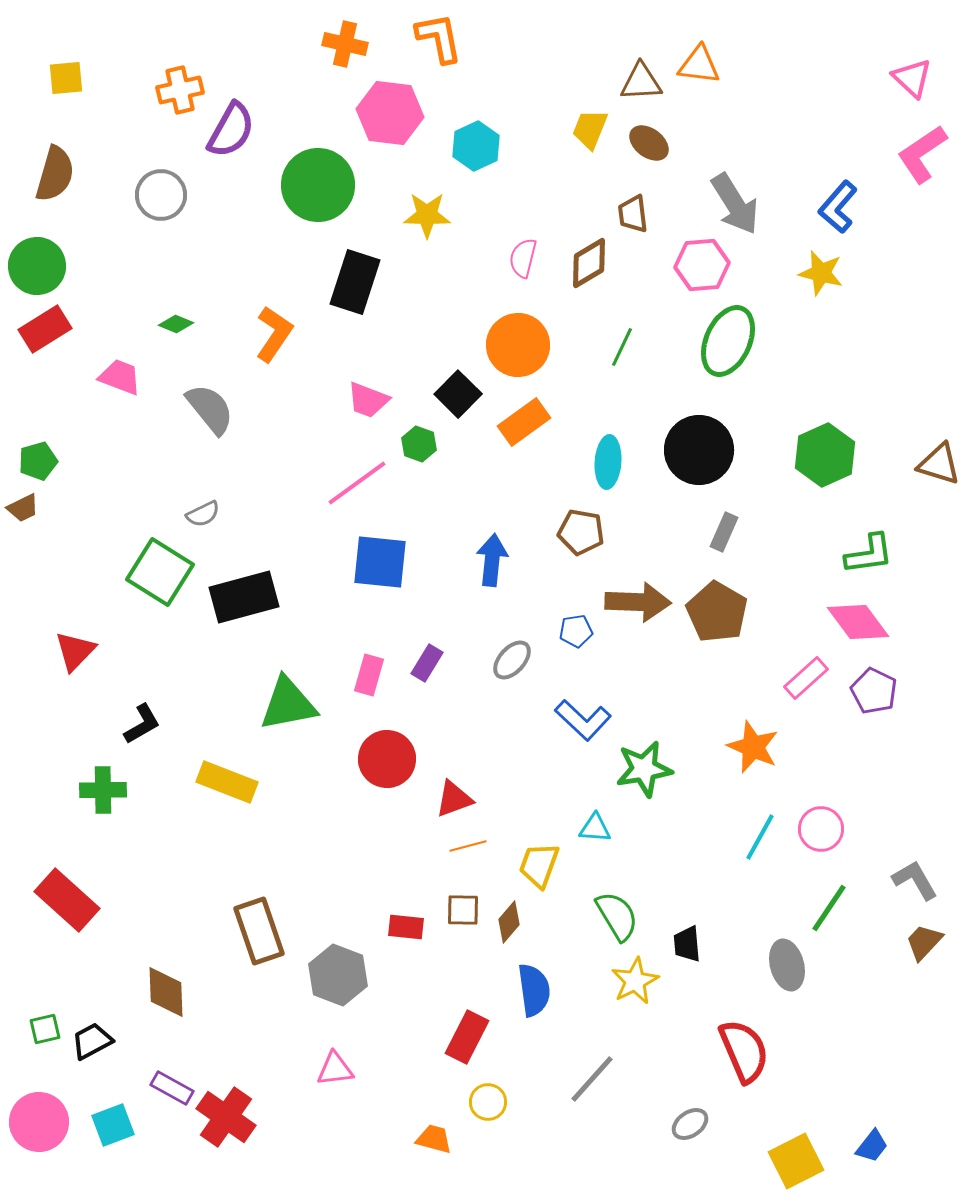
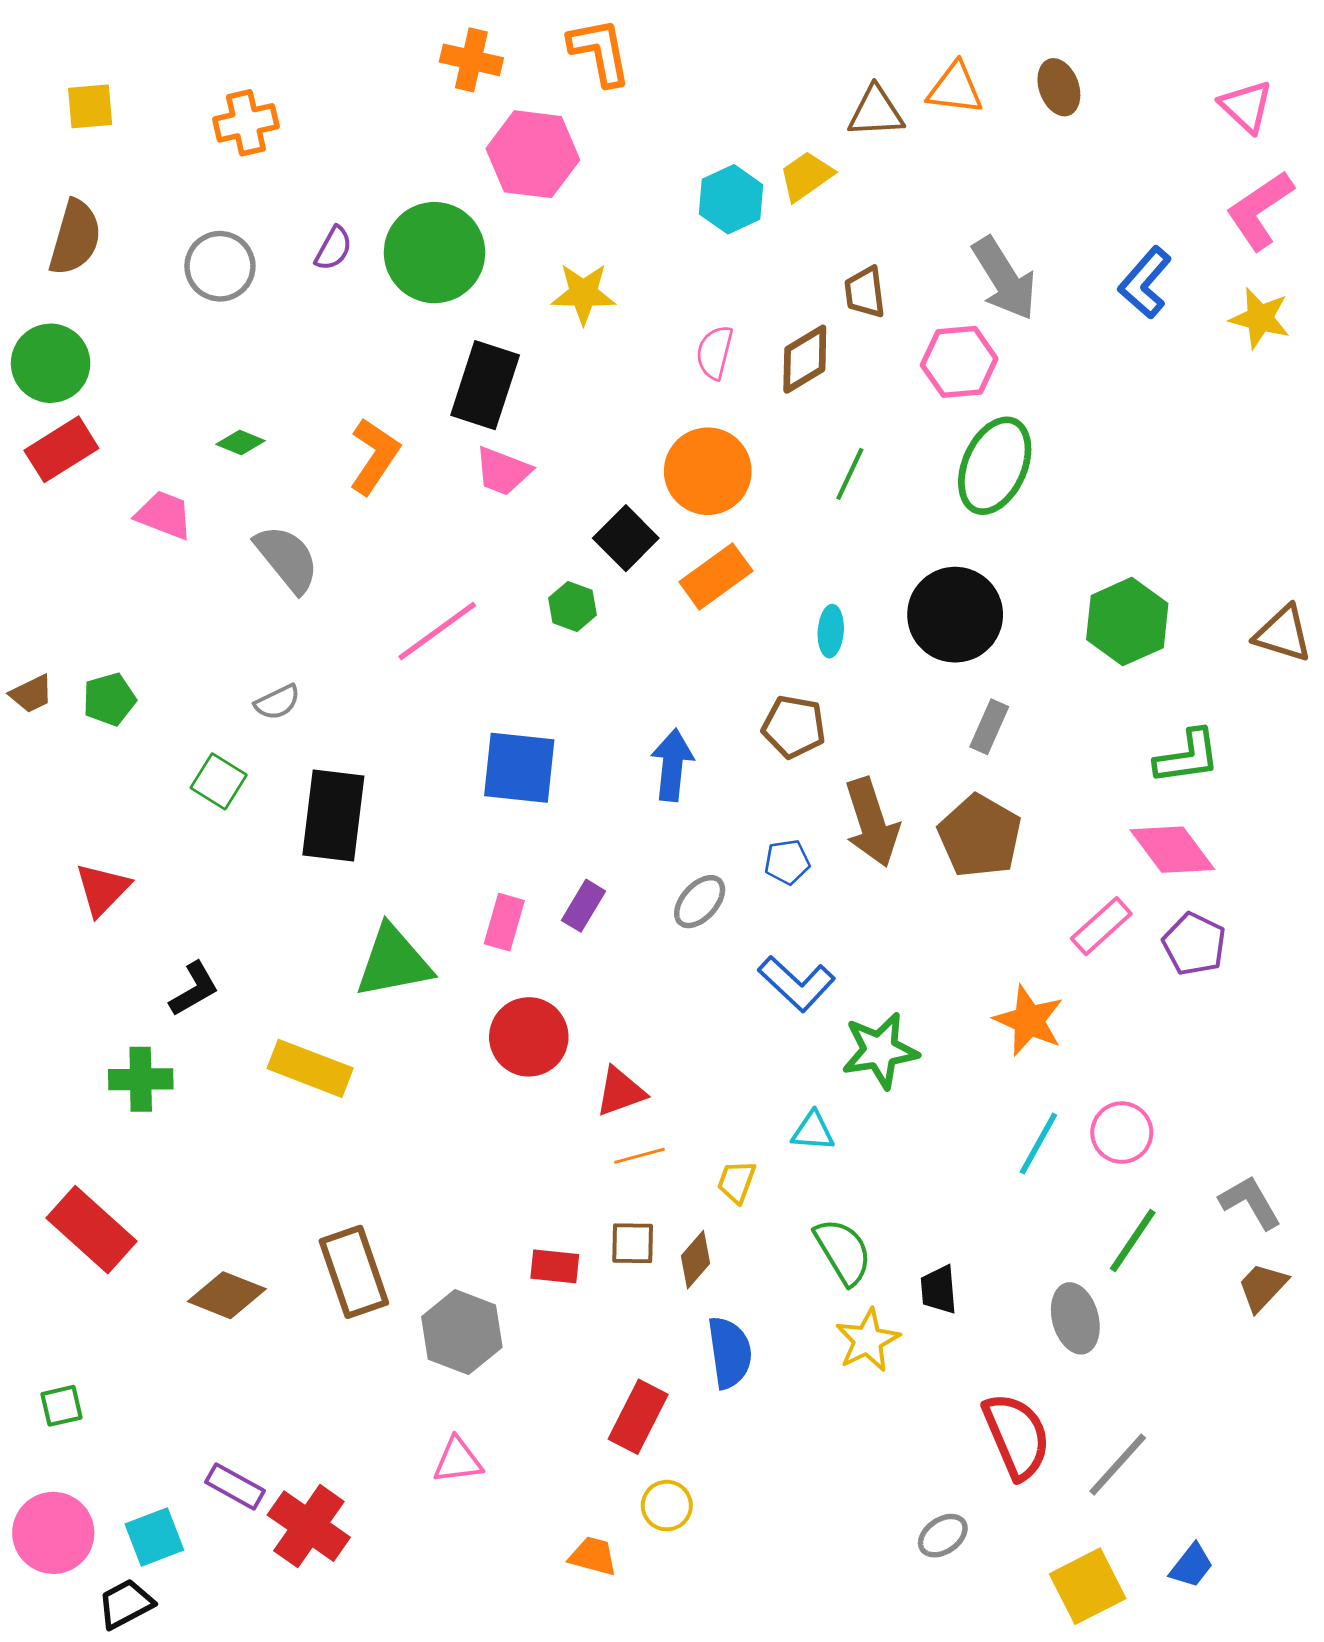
yellow trapezoid: (590, 129) -> (806, 176), turned 33
purple semicircle: (231, 130) -> (333, 248), moved, size x0.6
brown ellipse: (649, 143) -> (1059, 87), moved, turned 33
cyan hexagon: (476, 146) -> (731, 199), moved
yellow star: (821, 273) -> (1260, 318), moved
pink trapezoid: (368, 400) -> (503, 471), moved
green pentagon: (38, 461) -> (109, 699), moved
cyan ellipse: (608, 462) -> (831, 631), size x0.7
pink line: (357, 483) -> (437, 631), moved
green square: (160, 572) -> (219, 781), size x0.6
black rectangle: (244, 597) -> (333, 816), turned -68
brown arrow: (638, 602) -> (872, 822), turned 70
yellow trapezoid: (539, 865) -> (736, 1182), size x0.7
brown diamond: (166, 992) -> (227, 1295), moved, turned -66
black trapezoid: (92, 1041) -> (126, 1604), moved
gray line: (592, 1079) -> (1118, 1465), moved

